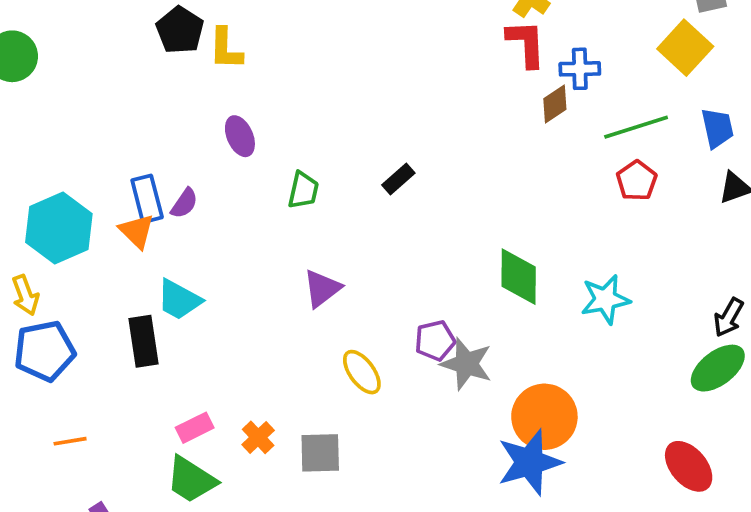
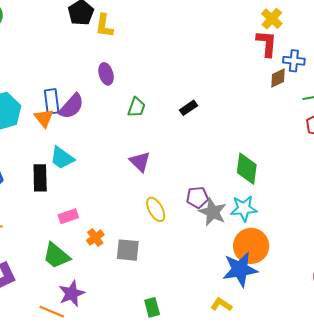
purple semicircle: (184, 203) -> (71, 106), size x1.6
purple triangle: (322, 288) -> (140, 162), turned -45
cyan star: (605, 299) -> (244, 209), moved
pink rectangle: (195, 428) -> (68, 216), moved

